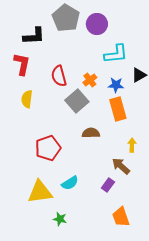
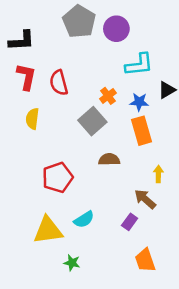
black L-shape: (34, 36) -> (22, 41), moved
red semicircle: (59, 76) -> (59, 83), moved

